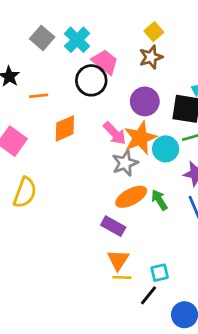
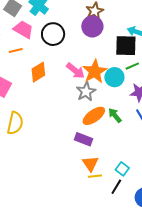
pink trapezoid: (105, 62) -> (23, 29), moved
purple circle: (145, 101) -> (92, 26), moved
cyan square: (160, 273) -> (122, 169), turned -32

